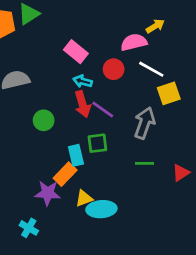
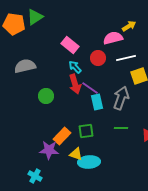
white line: (151, 69) -> (126, 58), turned -42
cyan arrow: (83, 81) -> (75, 67), turned 32
green square: (97, 143) -> (86, 131), moved
cyan rectangle: (76, 155) -> (97, 102), moved
yellow triangle: (84, 198) -> (76, 154), turned 40

